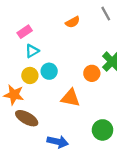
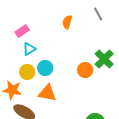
orange semicircle: (73, 22) -> (67, 22), turned 136
orange triangle: (70, 98) -> (47, 93), moved

